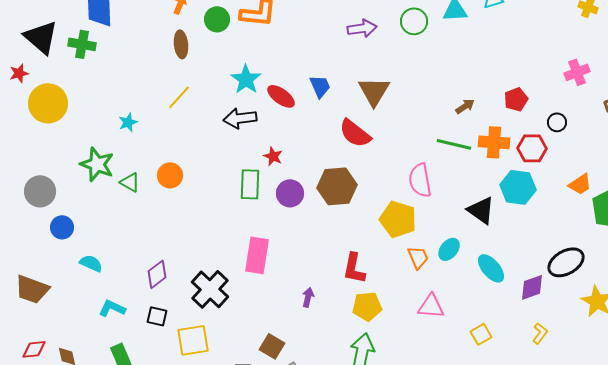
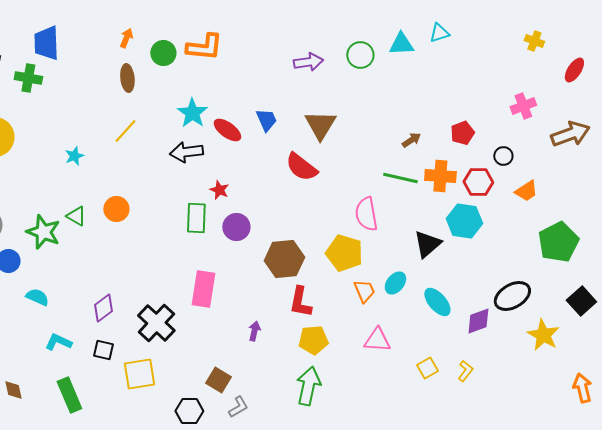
green star: (97, 164) -> (43, 232), moved
orange trapezoid: (580, 184) -> (526, 191), moved
brown hexagon: (337, 186) -> (284, 259), moved
black triangle: (481, 210) -> (427, 244), turned 44
yellow L-shape: (540, 333) -> (465, 371), moved

